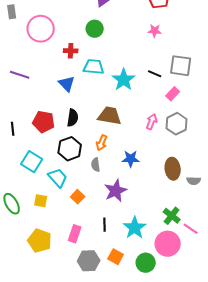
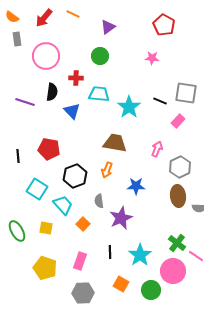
pink star: (155, 31) -> (152, 58), moved
black semicircle: (73, 118) -> (52, 92), moved
gray hexagon: (177, 124) -> (180, 167), moved
gray semicircle: (96, 165) -> (99, 201), moved
gray hexagon: (89, 261) -> (83, 293), moved

